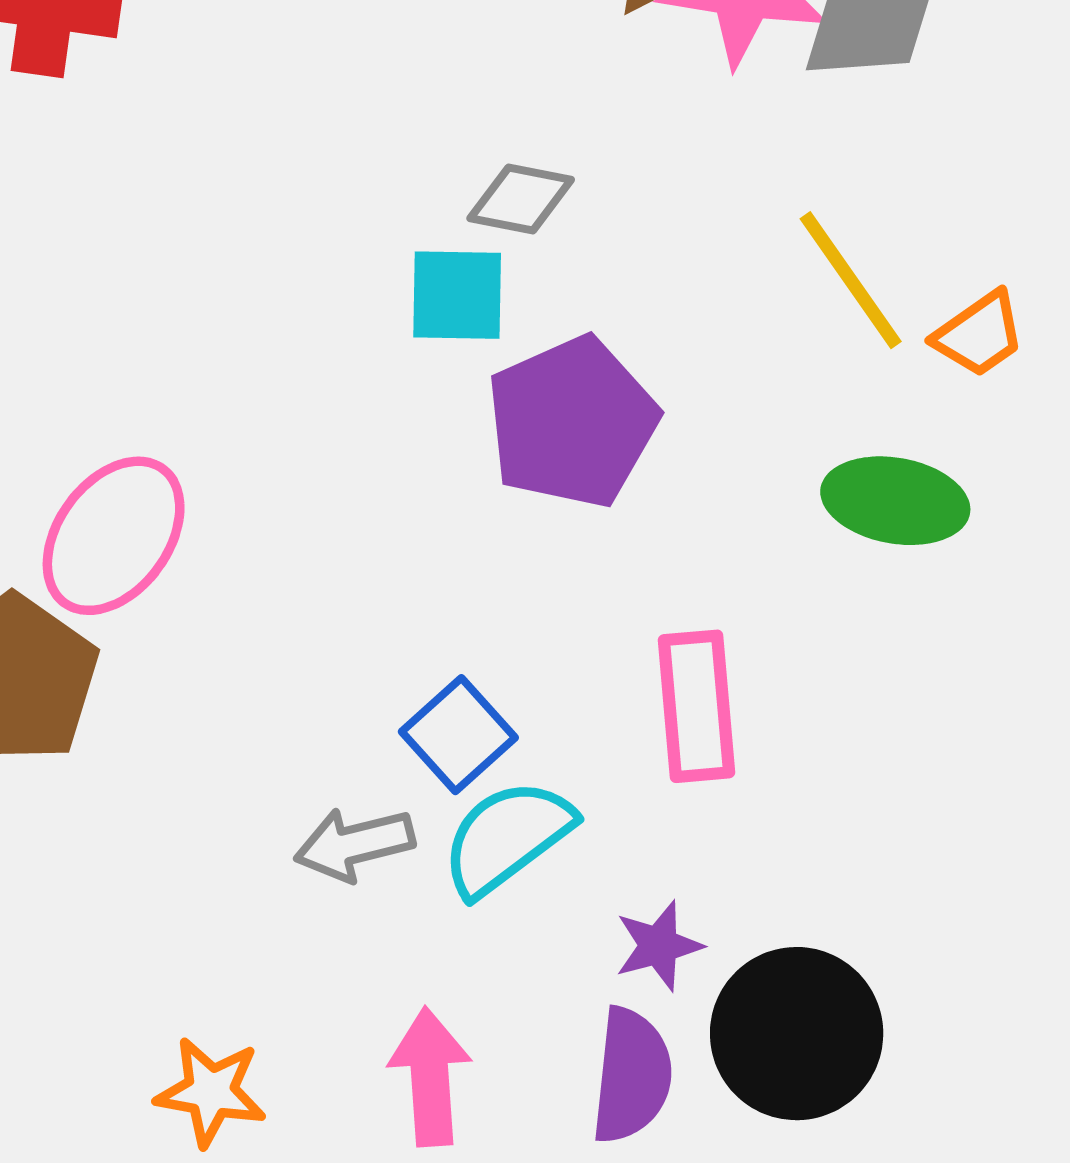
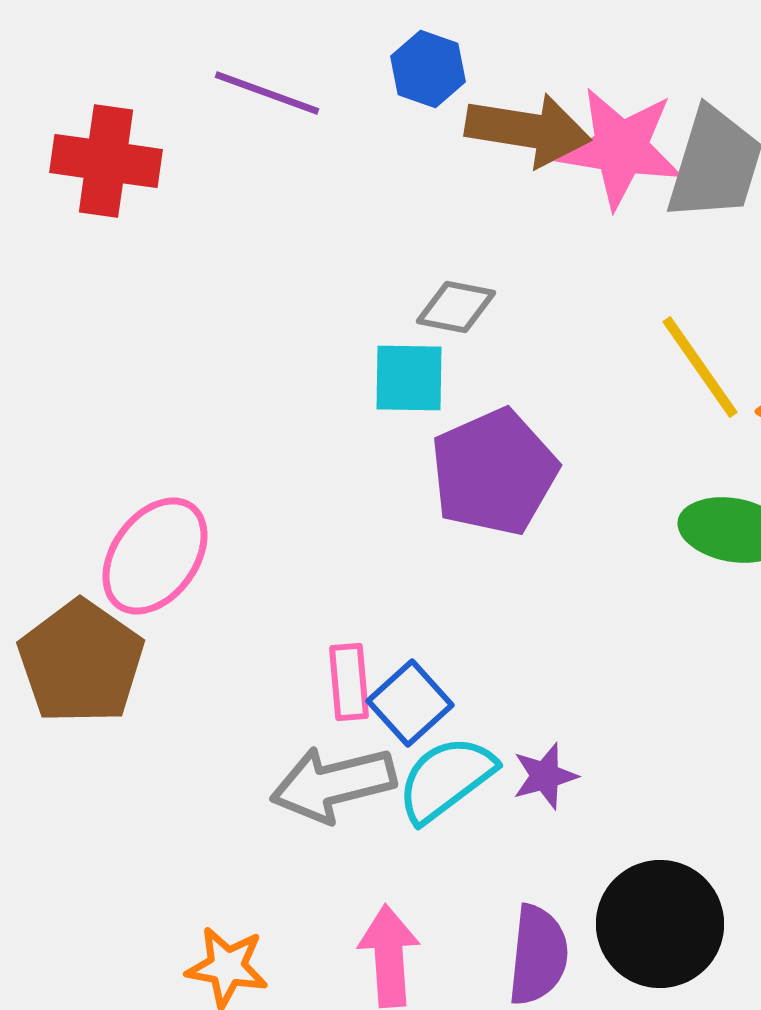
pink rectangle: (696, 706) -> (349, 682), moved, size x0.7
gray arrow: (354, 844) -> (333, 784), size x1.4
purple star: (659, 946) -> (545, 776), moved

